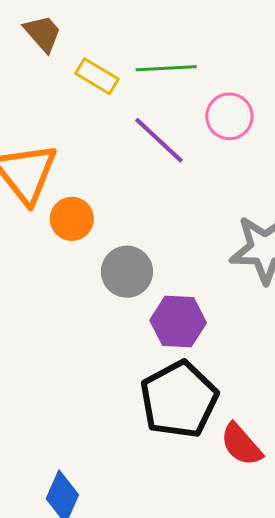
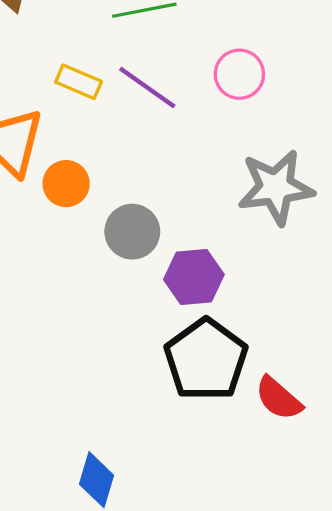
yellow rectangle: (97, 76) -> (79, 82), moved
pink circle: (229, 116) -> (239, 74), moved

